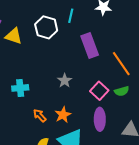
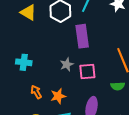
purple rectangle: (90, 46) -> (82, 36), moved
pink square: (99, 91) -> (87, 72), moved, turned 30

